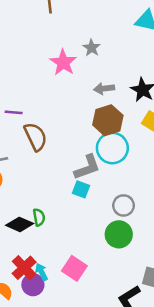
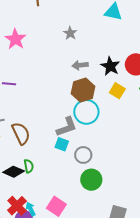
pink star: (63, 62) -> (15, 39), moved
brown semicircle: (35, 137) -> (21, 133), moved
gray circle: (124, 205) -> (83, 155), moved

